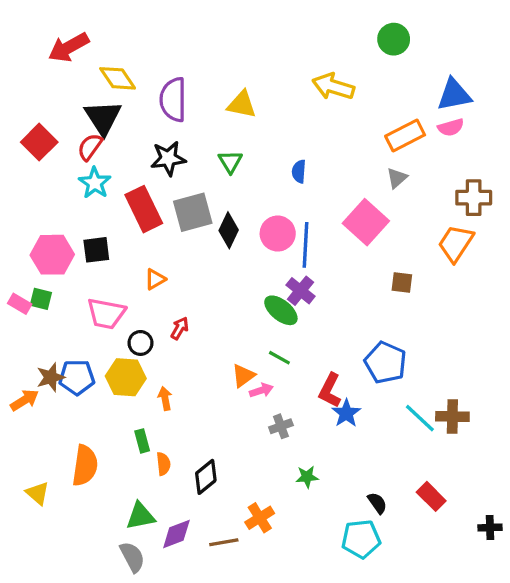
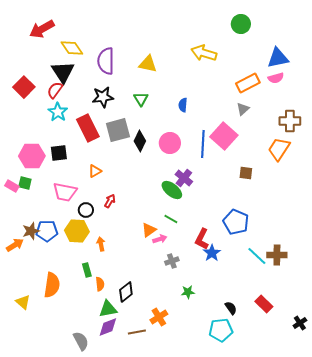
blue line: (305, 245) -> (203, 144), moved
green triangle: (140, 516) -> (108, 309), moved
black cross: (490, 528) -> (300, 323), turned -32

